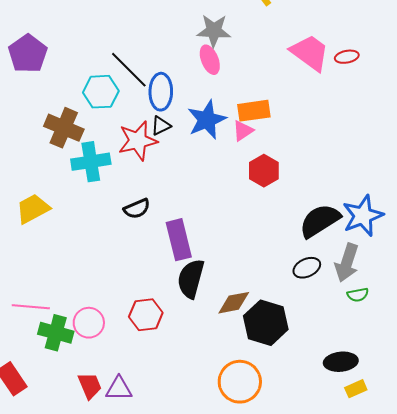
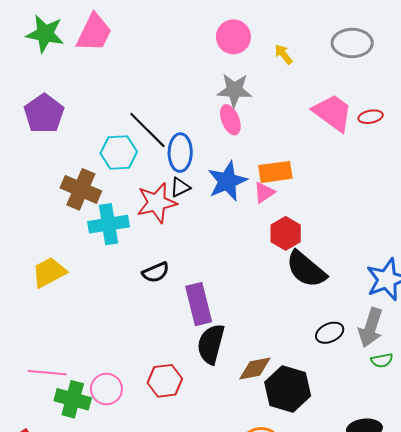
black semicircle: (320, 221) -> (306, 269), moved, turned -108

